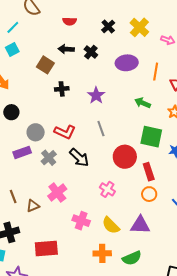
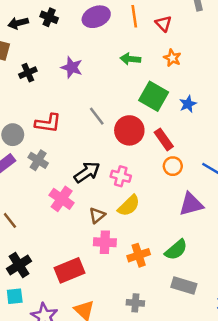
gray line: (101, 129) -> (97, 116), moved
green square: (151, 137) -> (154, 96), turned 35
black arrow: (79, 157) -> (87, 172), moved, turned -60
brown triangle: (33, 206) -> (97, 215), moved
pink cross: (81, 221) -> (105, 242), moved
yellow semicircle: (111, 225) -> (129, 206), moved, turned -72
purple triangle: (140, 225) -> (191, 204), moved

